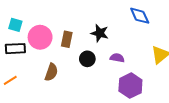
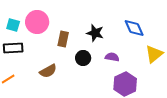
blue diamond: (140, 16) -> (134, 28), moved
pink circle: (40, 37) -> (37, 22), moved
brown semicircle: (51, 72) -> (48, 71), turned 42

